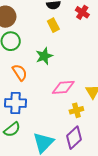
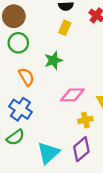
yellow rectangle: (53, 25) -> (65, 28), turned 48
blue cross: (15, 103) -> (20, 109), turned 30

